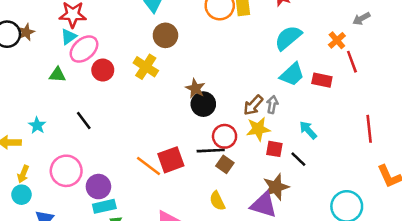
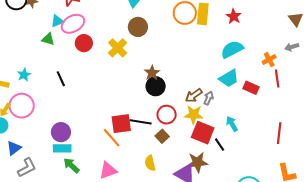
cyan triangle: (69, 37) -> (57, 21), moved
red square: (274, 149) -> (203, 133), size x1.6
black line: (211, 151) -> (141, 122), moved
orange line: (149, 166) -> (112, 138), moved
pink circle: (66, 171) -> (22, 106), moved

